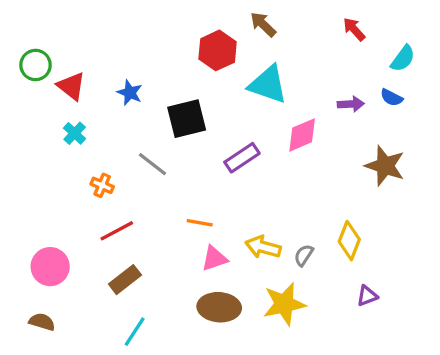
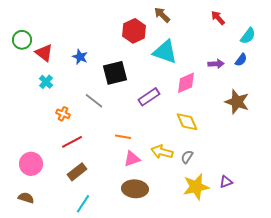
blue semicircle: (391, 98) -> (241, 60), turned -80
yellow diamond: (349, 241) -> (187, 122), moved, turned -45
yellow star: (284, 304) -> (196, 187), moved

